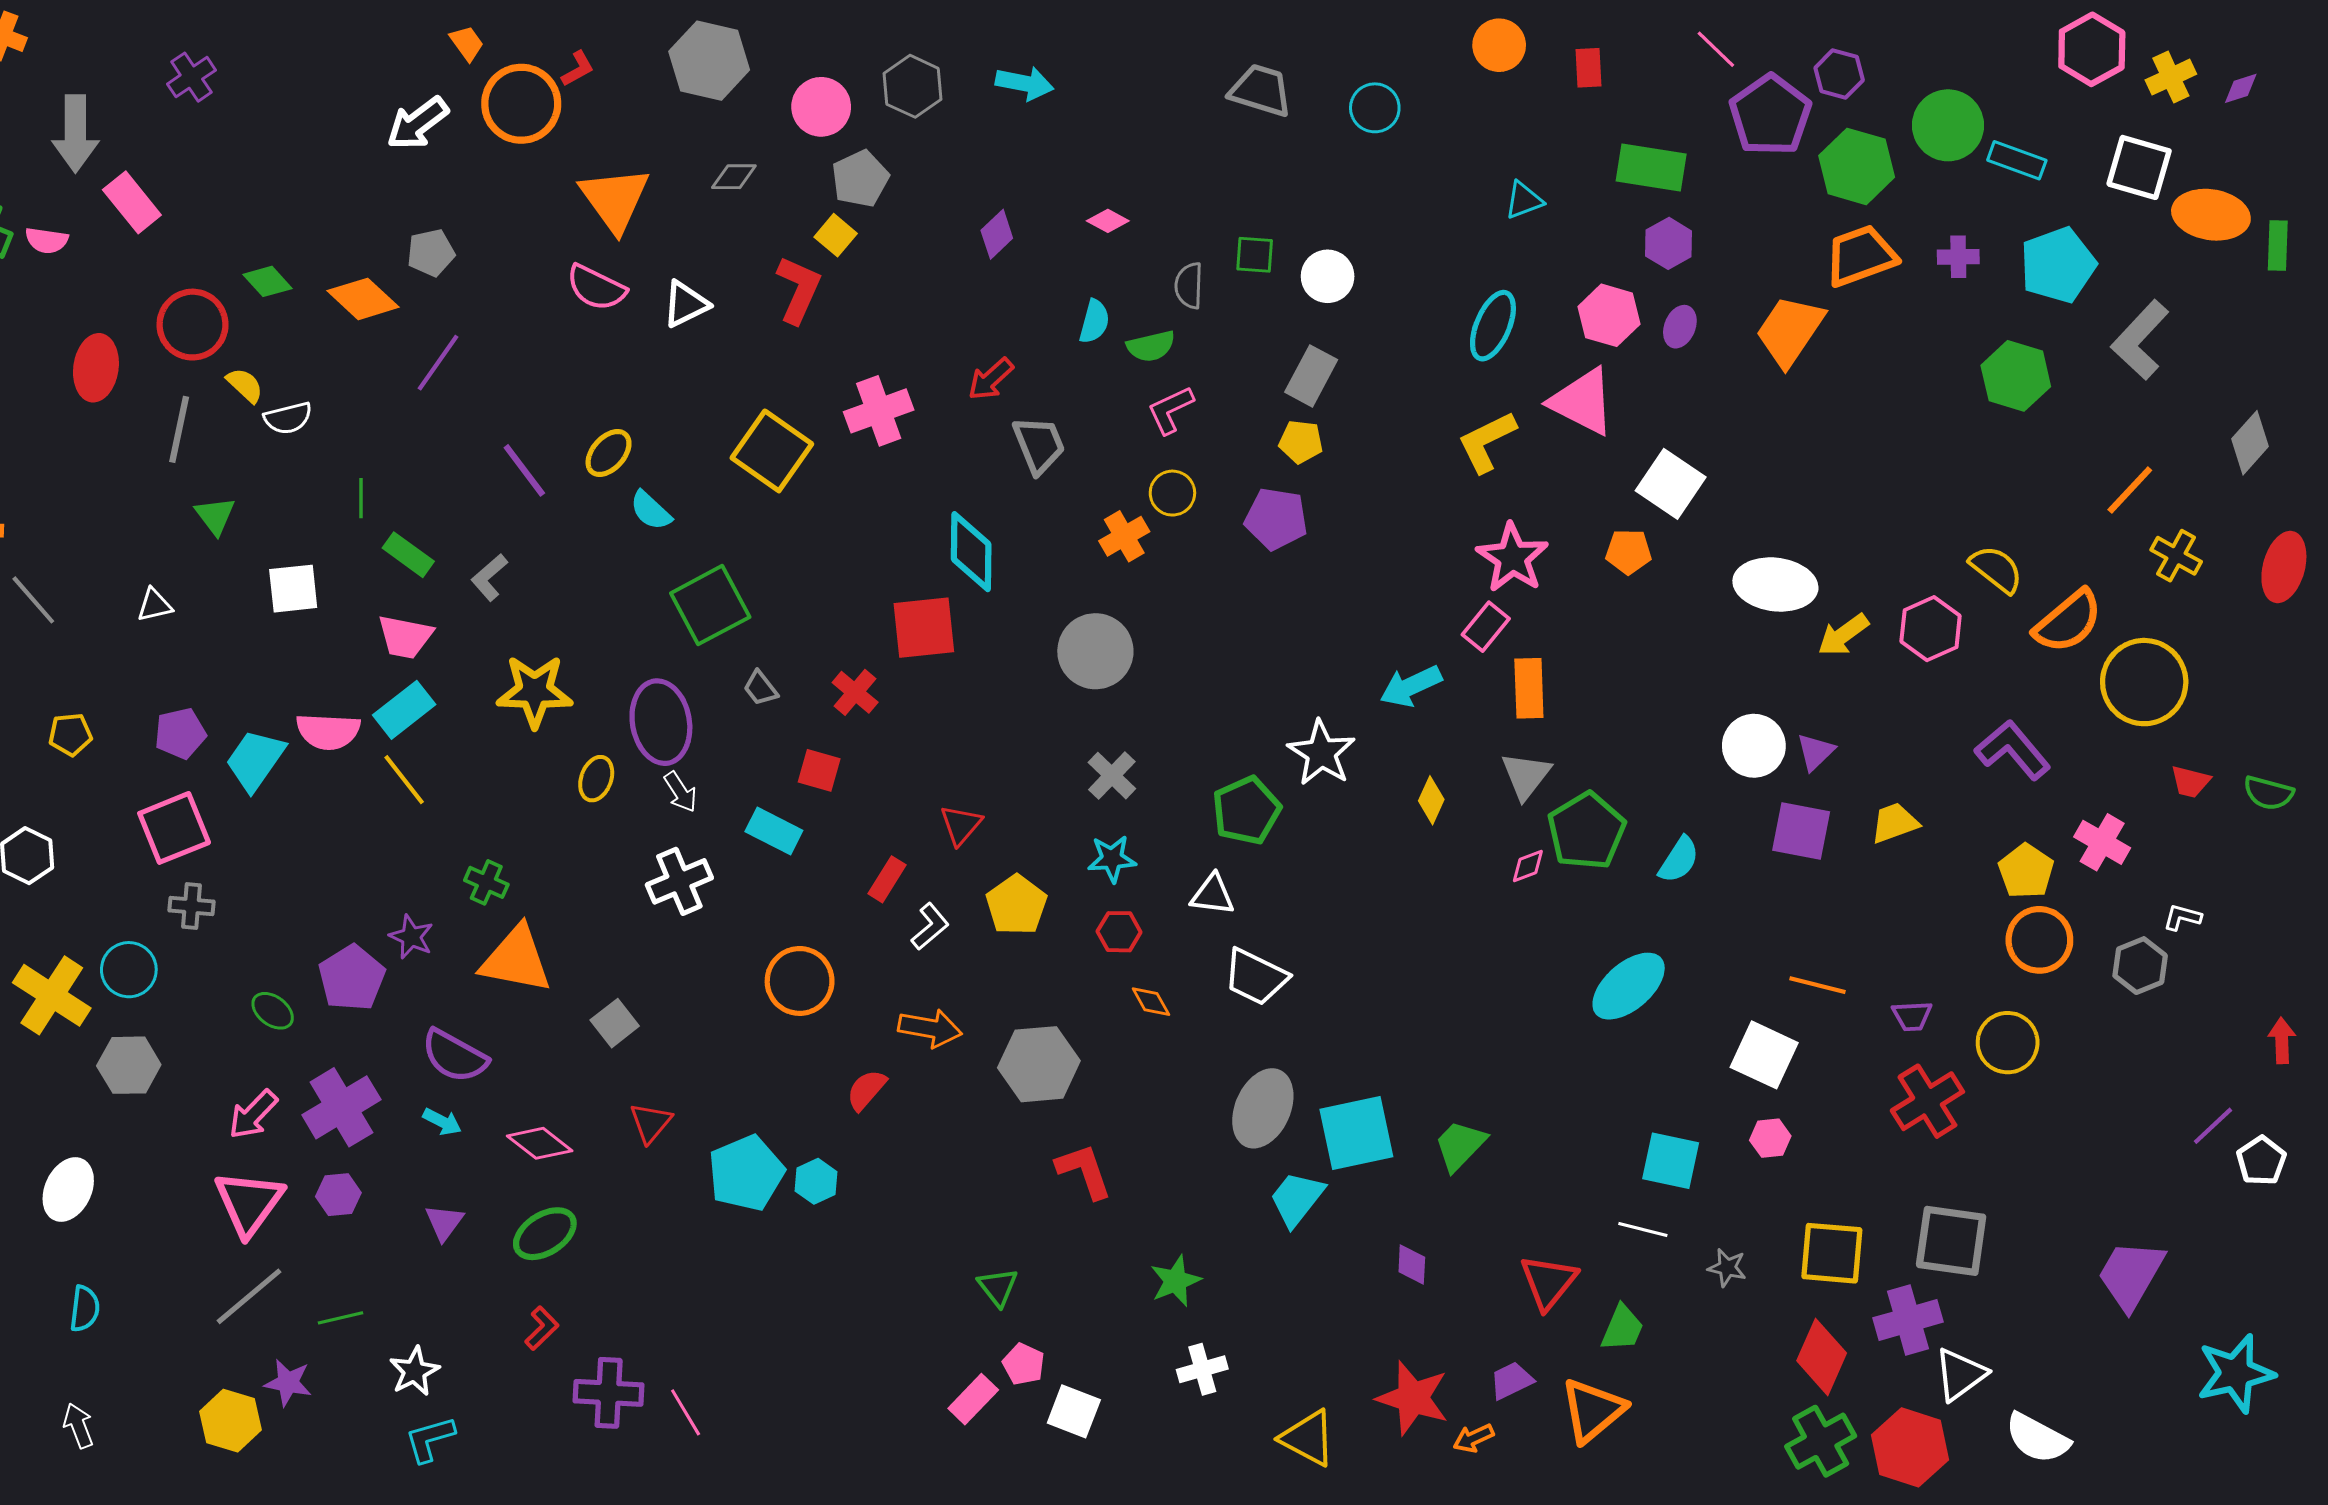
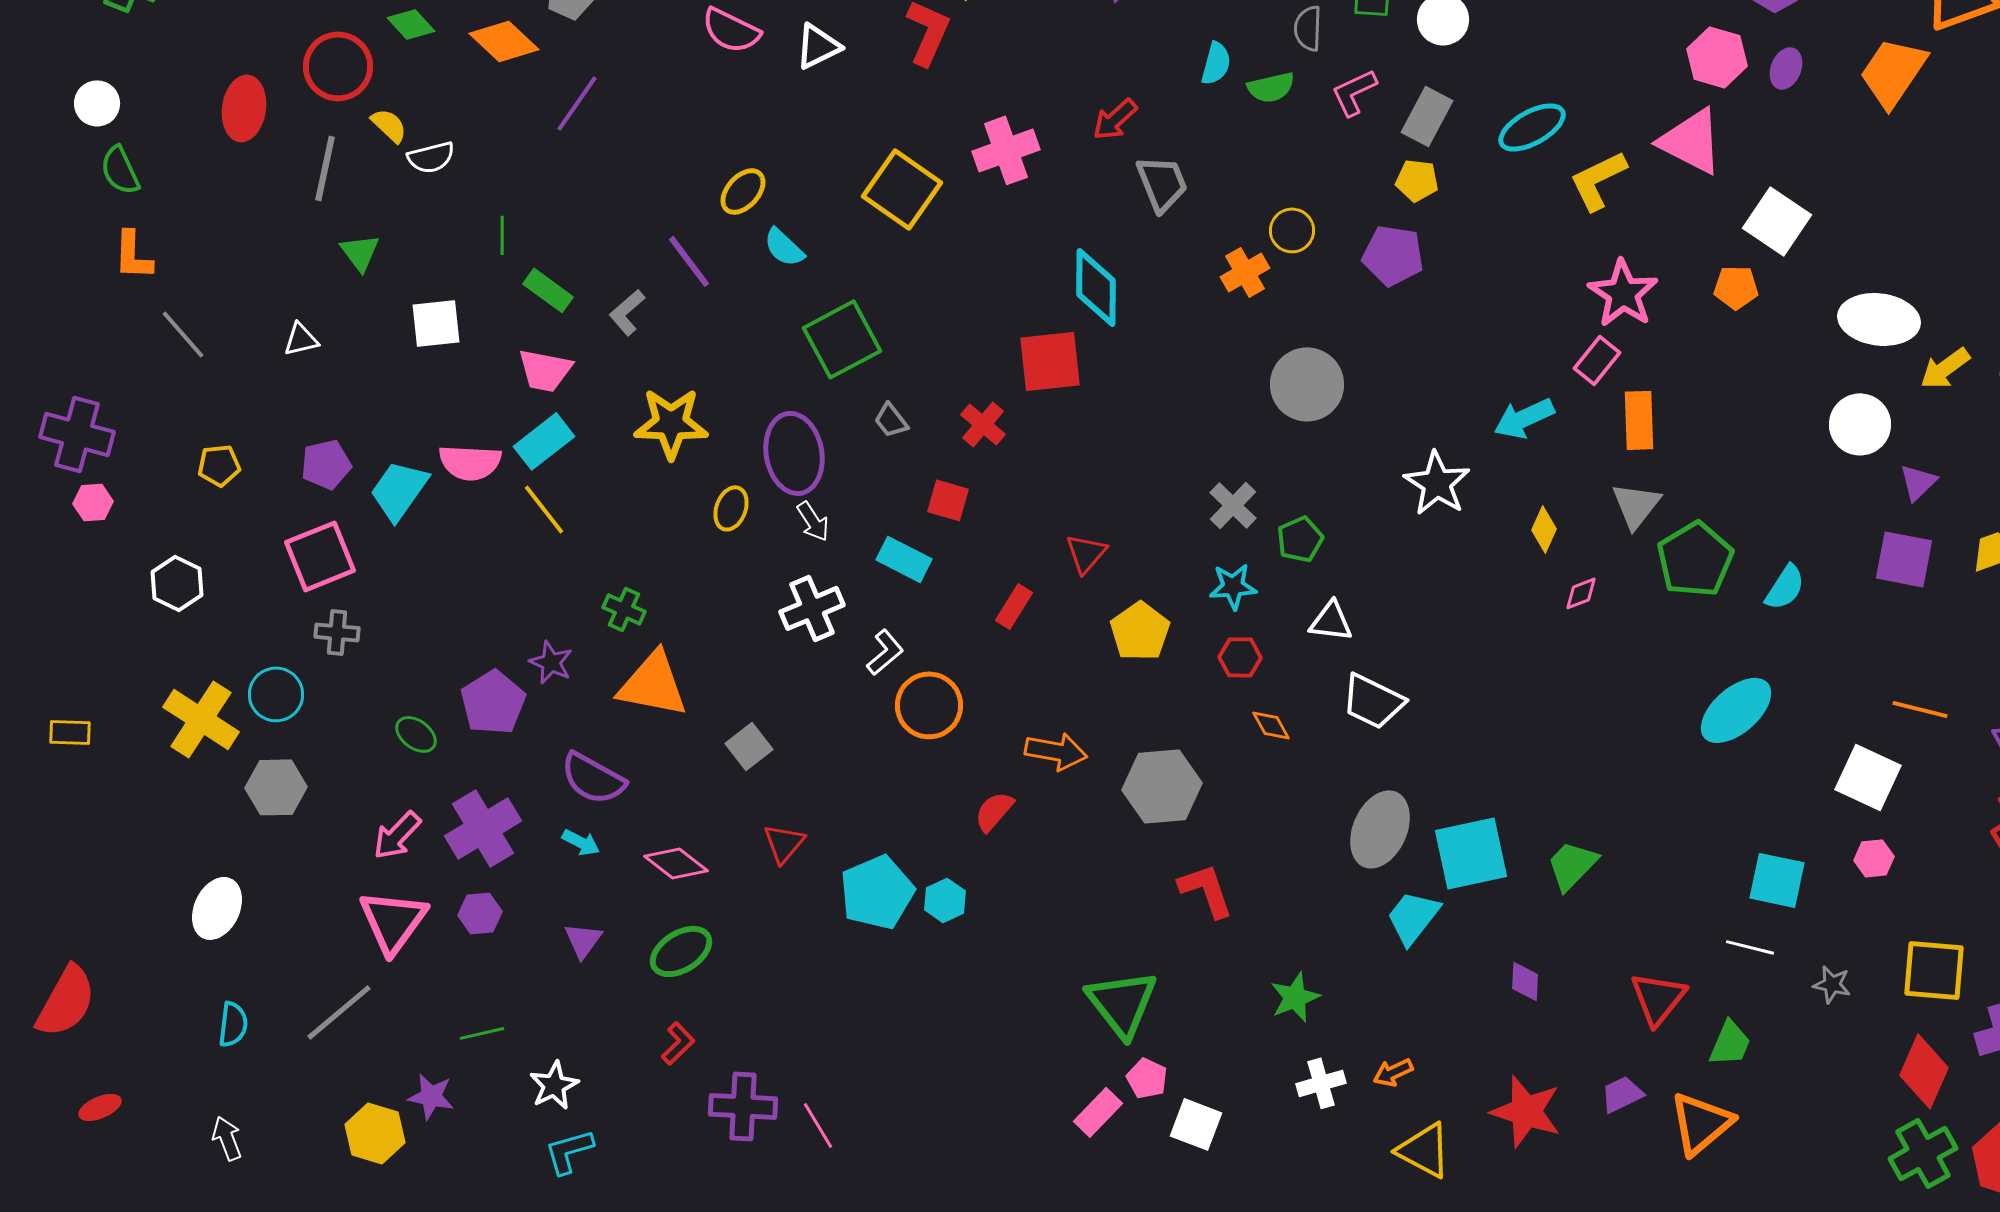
cyan ellipse: (1493, 326) -> (1532, 127), moved, turned 38
pink L-shape: (1170, 410) -> (1354, 92), moved
purple line: (524, 470) -> (689, 261), moved
gray circle: (1095, 651) -> (1307, 384), moved
white circle: (1754, 746) -> (1860, 424), moved
green pentagon: (1246, 810) -> (1300, 539), moved, size x0.7
pink diamond: (1528, 866) -> (1581, 593), moved
white L-shape: (930, 927) -> (885, 652), moved
green triangle: (998, 1287) -> (1122, 1003), size x1.8
gray line: (249, 1296) -> (339, 1012), moved
orange arrow: (1473, 1438) -> (1393, 1072), moved

